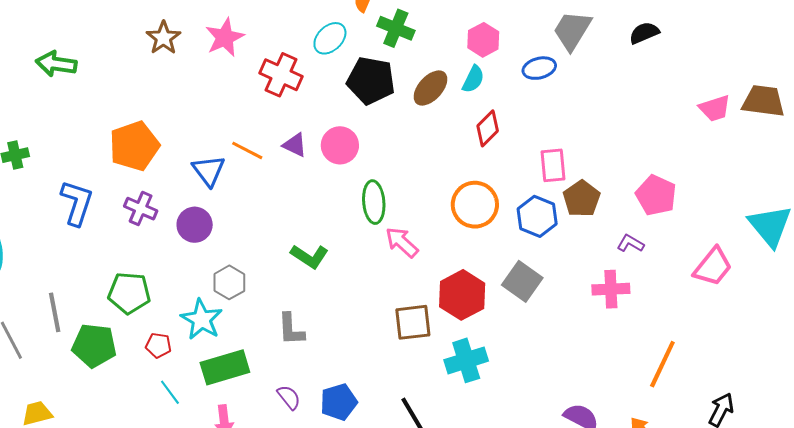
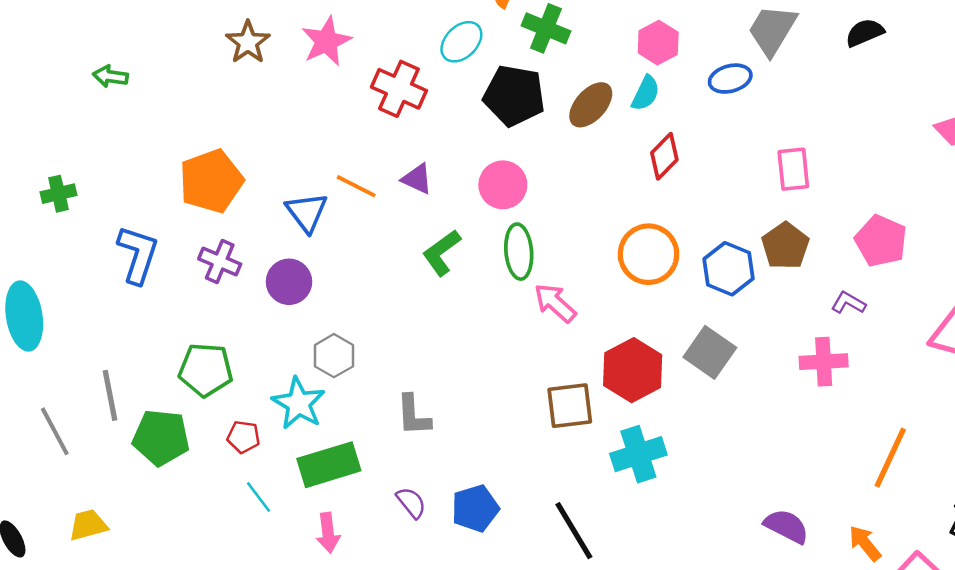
green arrow: (56, 64) -> (110, 76), size x0.7
pink circle: (340, 145) -> (503, 185), moved
pink rectangle: (553, 165) -> (793, 169), moved
green L-shape: (310, 256) -> (442, 253), moved, turned 111

